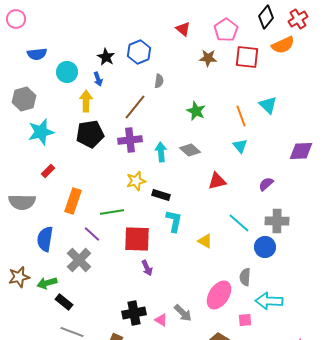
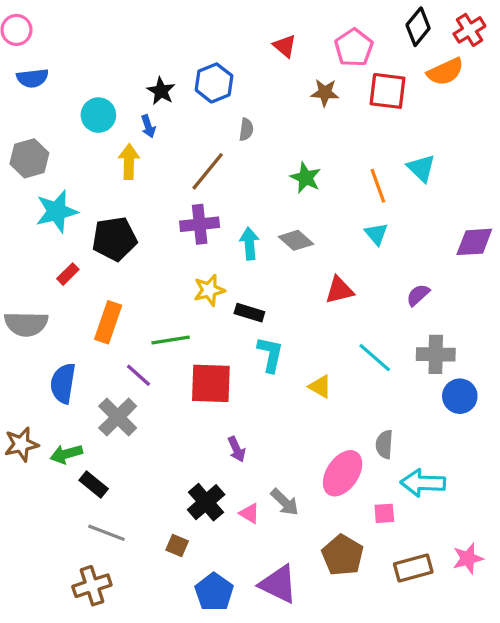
blue semicircle: (37, 54) -> (33, 78), moved
black pentagon: (90, 134) -> (114, 239), moved
blue circle: (265, 247) -> (460, 396), moved
purple arrow: (147, 268) -> (237, 449), moved
black cross: (134, 313) -> (206, 502), turned -30

